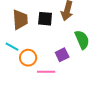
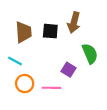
purple square: (62, 55) -> (69, 70), turned -32
orange circle: (28, 58) -> (25, 84), moved

